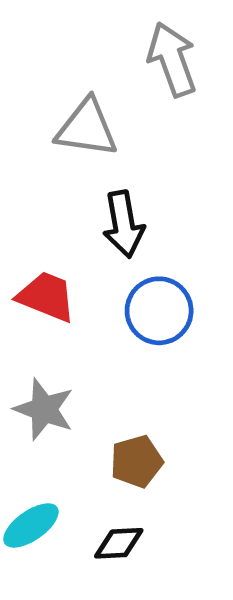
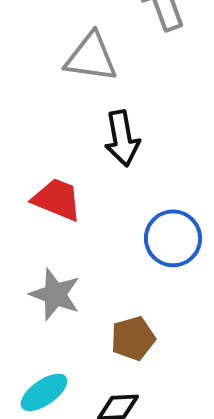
blue circle: (159, 311) -> (173, 238), moved

